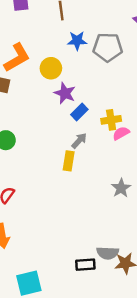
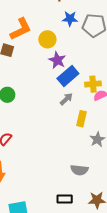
blue rectangle: (79, 112) -> (68, 76), size x1.5
yellow rectangle: (69, 161) -> (81, 119), moved
gray semicircle: (108, 253) -> (79, 170), moved

